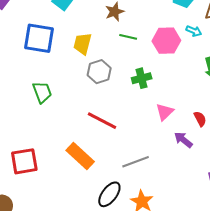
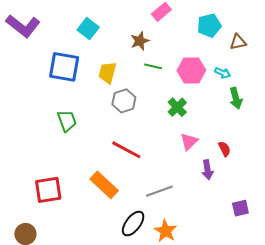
cyan arrow: (194, 31) -> (223, 73), moved
green cross: (142, 78) -> (177, 107), moved, turned -30
purple arrow: (183, 140) -> (207, 170), turned -138

